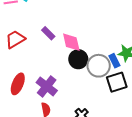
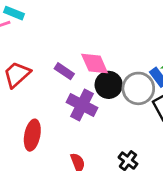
purple rectangle: (48, 33) -> (64, 71), moved
purple cross: (47, 86) -> (82, 105), moved

